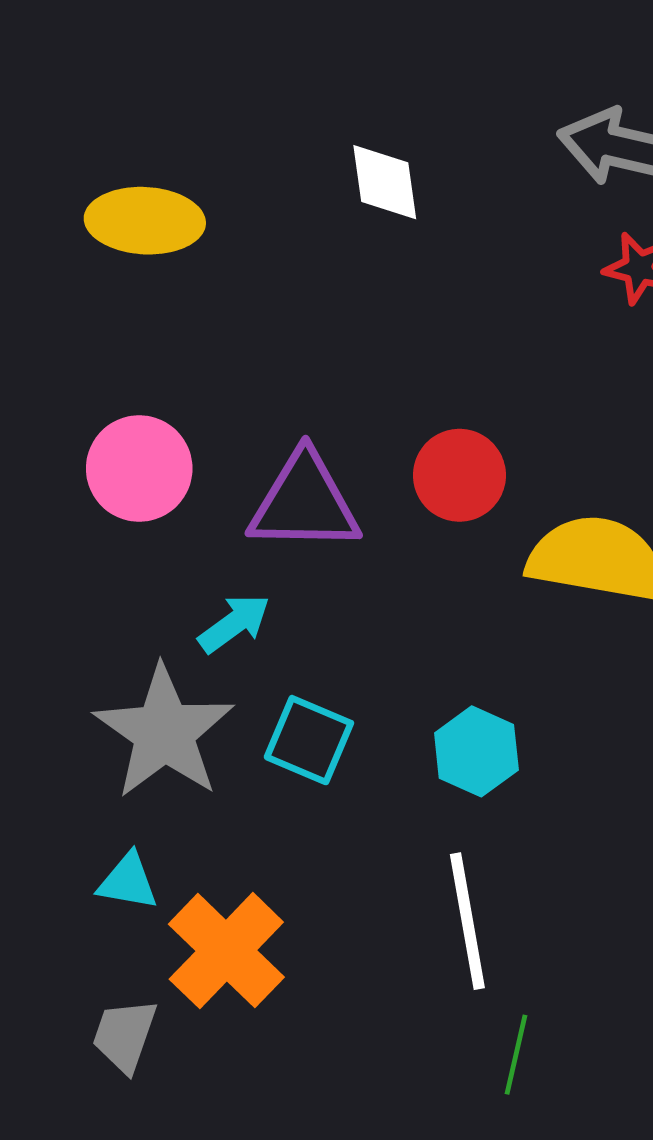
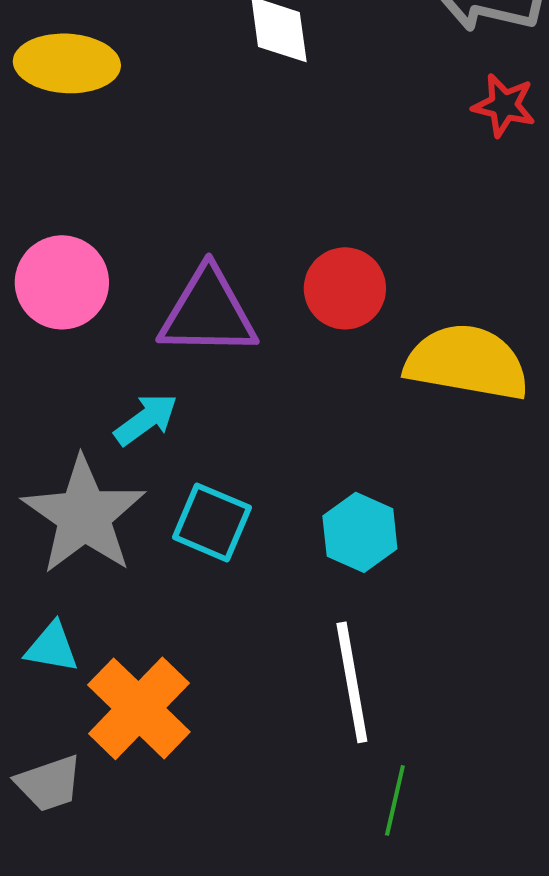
gray trapezoid: (124, 1035) -> (49, 783), turned -128

